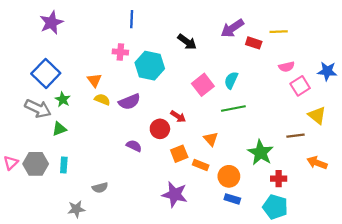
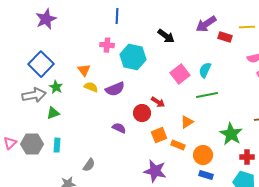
gray arrow: (38, 109) -> (34, 95), turned -35
orange triangle: (211, 139) -> (187, 122), turned 40
gray semicircle: (100, 188) -> (89, 165), turned -40

